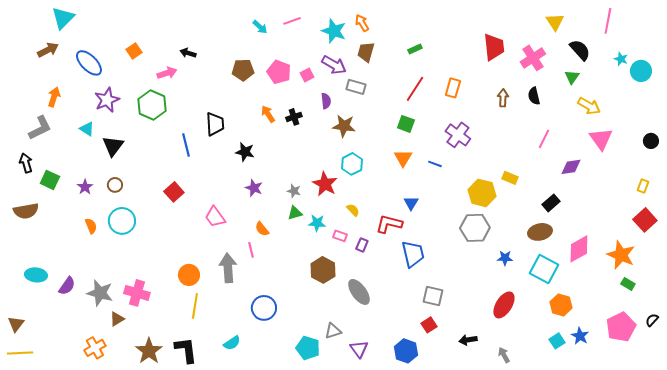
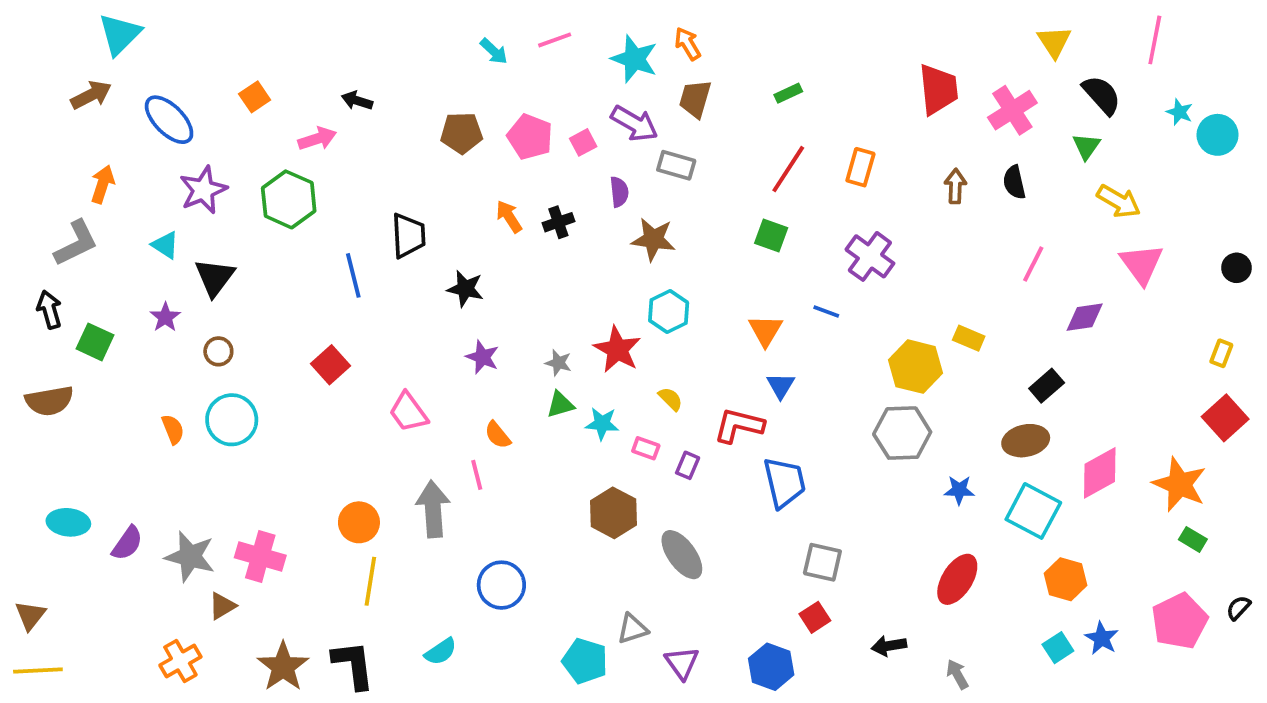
orange triangle: (403, 158) -> (765, 330), moved
purple star: (85, 187) -> (165, 317), moved

